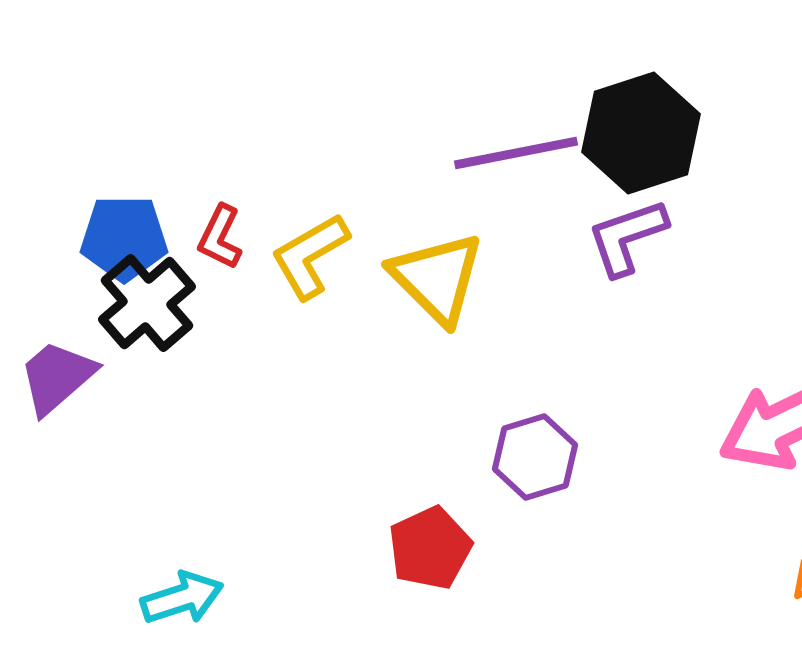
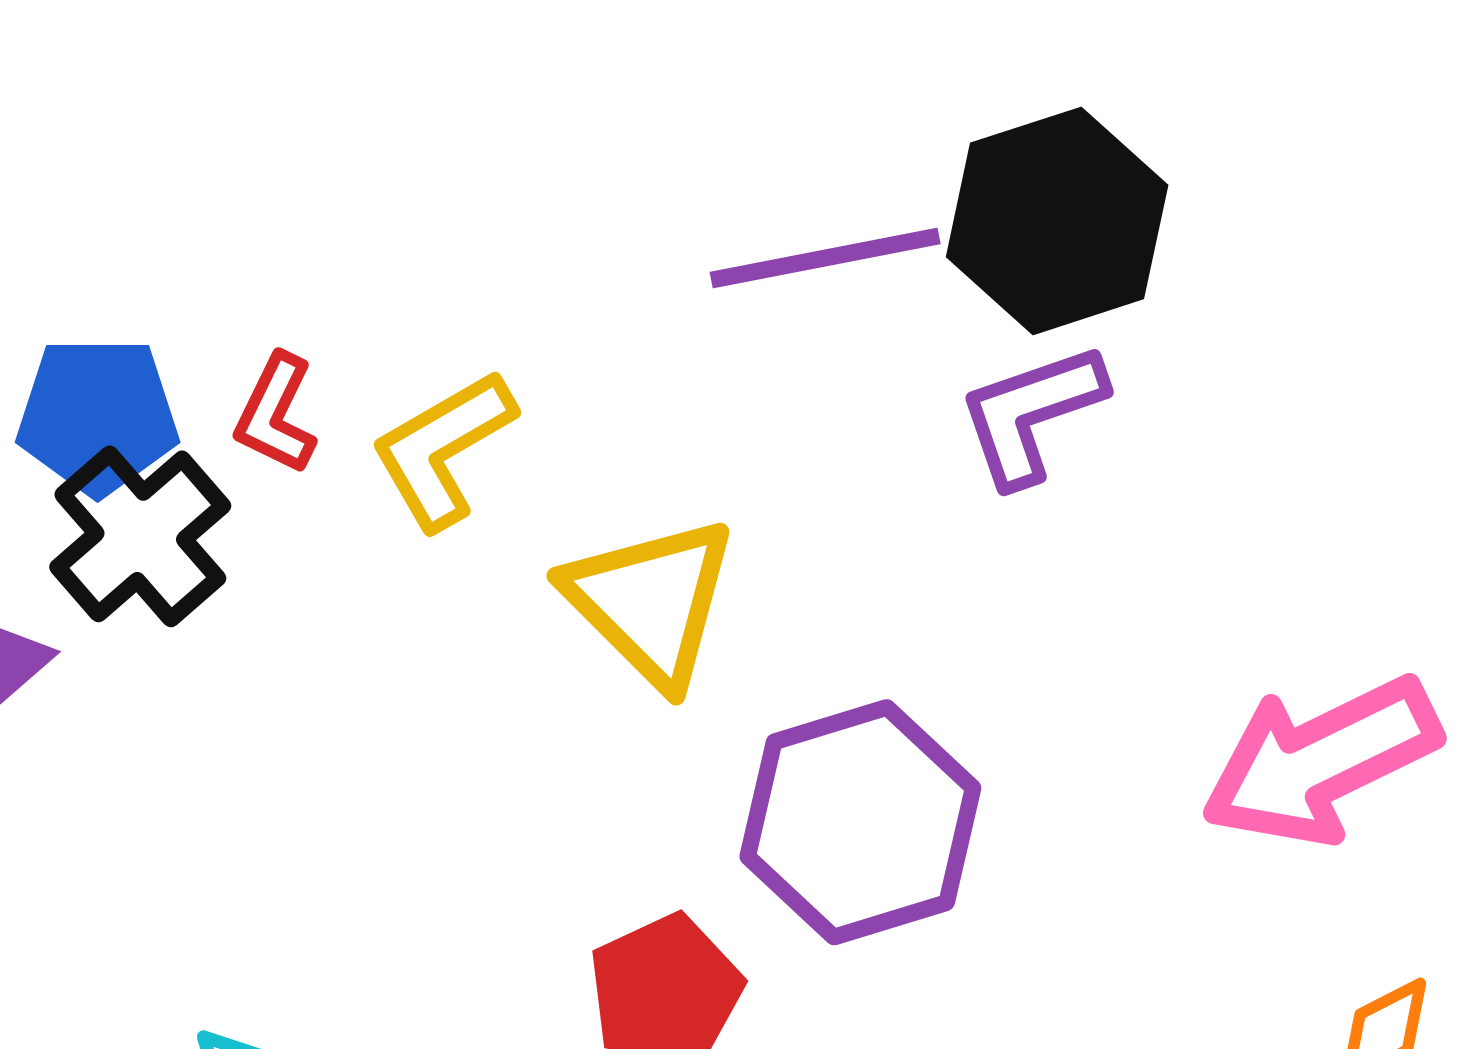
yellow triangle: (437, 278) -> (651, 601), moved
purple hexagon: (535, 457) -> (860, 822), size x1.5

